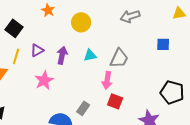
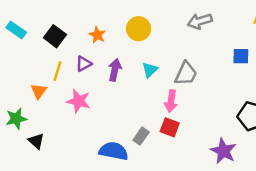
orange star: (48, 10) -> (97, 35), moved
cyan triangle: (90, 55) -> (150, 70), turned -32
pink star: (44, 80) -> (79, 101), moved, turned -30
red square: (115, 101) -> (170, 127), moved

